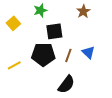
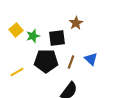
green star: (40, 10) -> (33, 36), moved
brown star: (83, 11) -> (76, 23), moved

